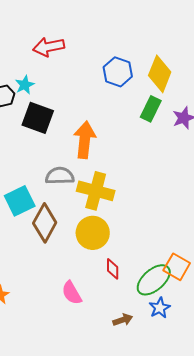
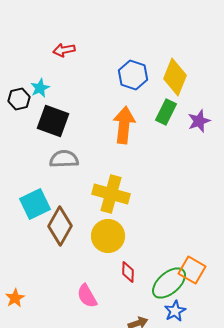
red arrow: (49, 47) -> (64, 50), size x0.7
orange arrow: (85, 140) -> (124, 125), moved
gray semicircle: (60, 176) -> (64, 159), moved

